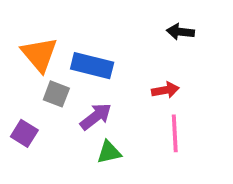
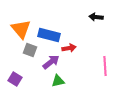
red arrow: (165, 90) -> (69, 48), moved
purple square: (24, 133) -> (15, 79), moved
pink line: (175, 133) -> (105, 66), moved

